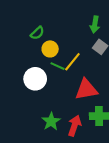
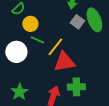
yellow line: (72, 62) -> (55, 47), moved
green star: (51, 121) -> (19, 92), moved

